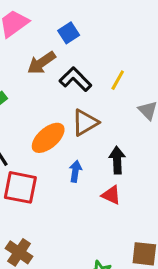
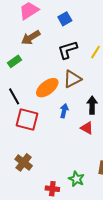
brown arrow: (41, 63) -> (31, 38), moved
black L-shape: (75, 79) -> (68, 50), turned -65

